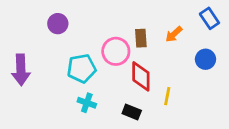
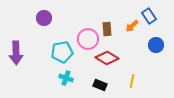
blue rectangle: (209, 18) -> (149, 16), moved
red diamond: (141, 76) -> (107, 58), turned -60
yellow line: (167, 96) -> (132, 81), moved

